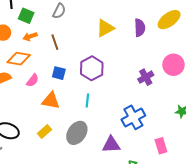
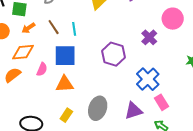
purple hexagon: (92, 68) -> (113, 54), moved
blue square: (59, 73) -> (65, 56), size x1.6
cyan line: (87, 100) -> (74, 29), moved
pink rectangle: (161, 146) -> (162, 102), moved

